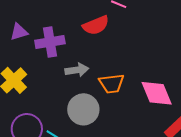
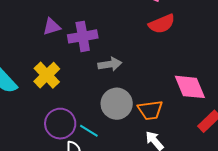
red semicircle: (96, 25) -> (162, 24), moved
orange trapezoid: (112, 83) -> (150, 110), moved

